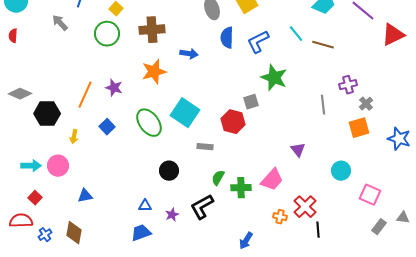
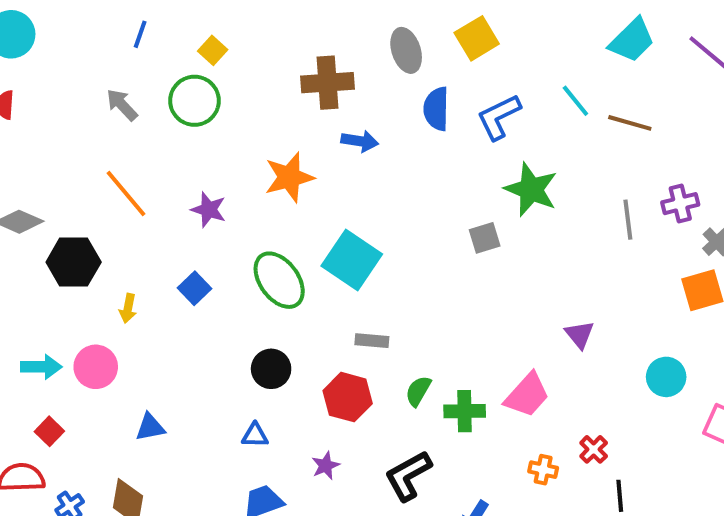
gray arrow: (60, 23) -> (122, 105), moved
brown cross: (152, 30) -> (328, 83), moved
orange line: (85, 95) -> (126, 193), moved, turned -64
gray line: (323, 105) -> (628, 220), moved
red hexagon: (233, 122) -> (348, 397), moved
gray rectangle: (205, 147) -> (372, 341), moved
black circle: (169, 171) -> (271, 369), moved
blue triangle: (145, 206) -> (255, 435), moved
black L-shape: (202, 207) -> (408, 476), moved
red cross: (305, 207) -> (594, 449), size x0.6

